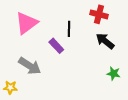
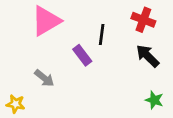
gray arrow: (30, 66) -> (44, 78), size x0.7

